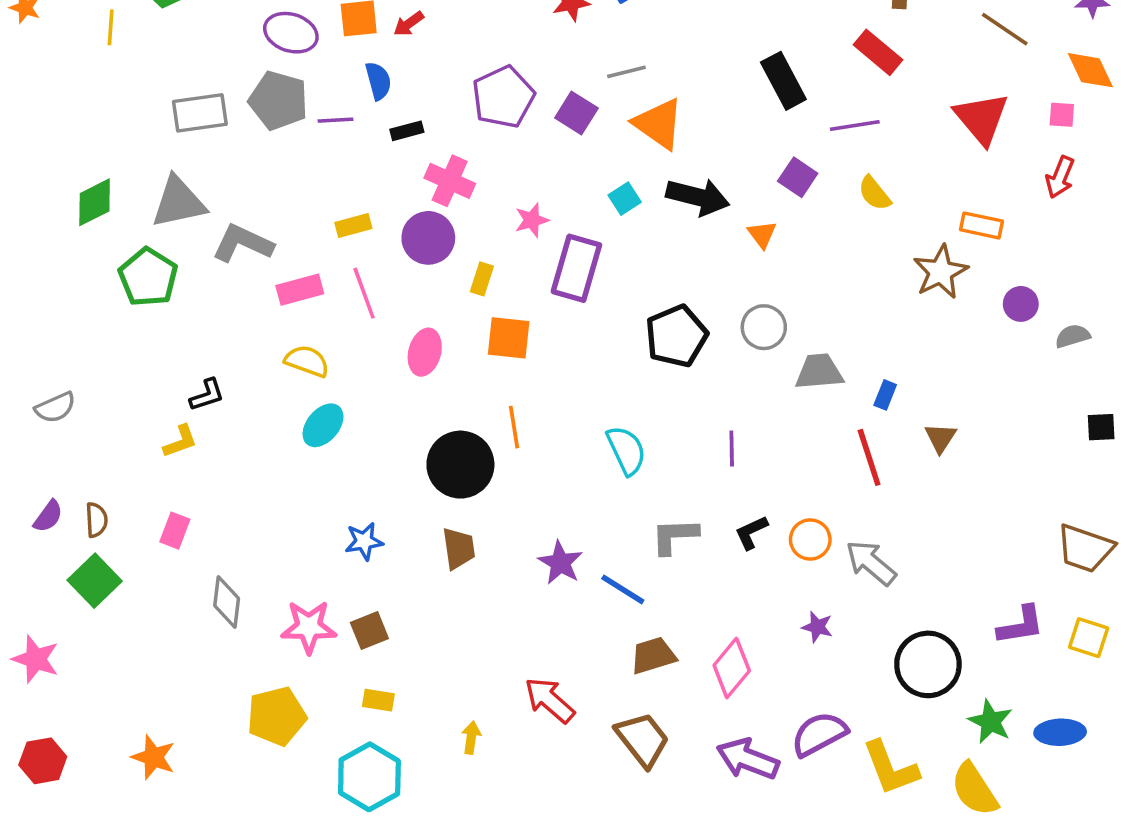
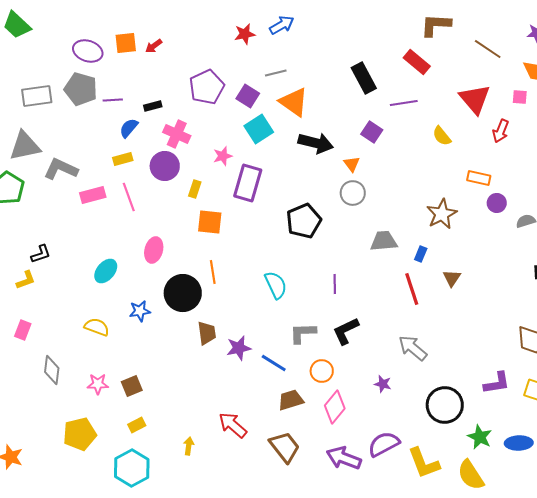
blue semicircle: (378, 81) -> (129, 128), moved, turned -125
red arrow: (1060, 177) -> (501, 131), moved
yellow semicircle: (874, 193) -> (442, 136), moved
cyan square: (625, 199) -> (259, 129), moved, size x1.6
orange rectangle: (982, 225) -> (479, 178), moved
brown star: (940, 272) -> (442, 214), moved
gray circle: (764, 327) -> (353, 193), moved
pink ellipse: (425, 352) -> (154, 250), moved
yellow semicircle: (307, 361) -> (97, 327), moved
black L-shape: (751, 532) -> (346, 331), size x1.4
orange circle: (810, 540) -> (322, 371), moved
blue star: (364, 541) -> (140, 311), moved
brown trapezoid: (459, 548) -> (207, 333), moved
purple star: (560, 563) -> (239, 348), turned 30
pink star: (309, 627) -> (98, 384), size x0.7
yellow rectangle: (378, 700) -> (137, 425), turned -36

